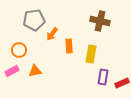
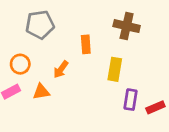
orange arrow: (52, 34) -> (61, 69), moved
orange rectangle: (69, 46) -> (86, 44), moved

